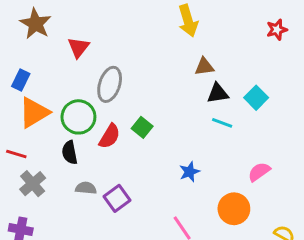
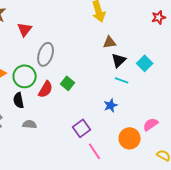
black triangle: (218, 93) -> (119, 60), turned -35
blue star: (190, 172) -> (111, 105), moved
pink semicircle: (259, 172) -> (151, 124), moved
purple square: (117, 198) -> (82, 128), moved

